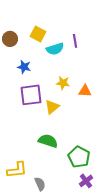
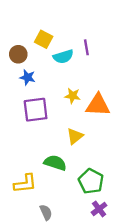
brown circle: (10, 39) -> (18, 54), moved
orange triangle: (85, 91) -> (98, 105), size x1.6
yellow triangle: (52, 107) -> (75, 136), moved
yellow L-shape: (17, 170) -> (25, 184), moved

